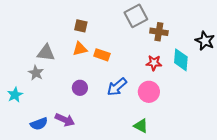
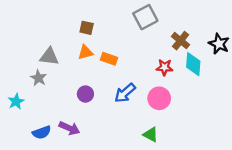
brown cross: (159, 32) -> (181, 41), moved, turned 30

